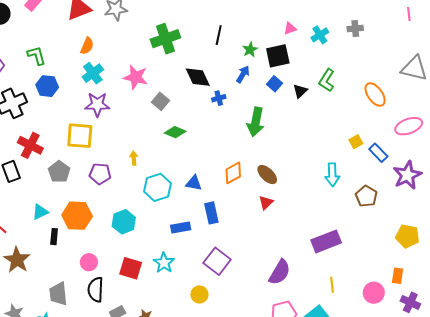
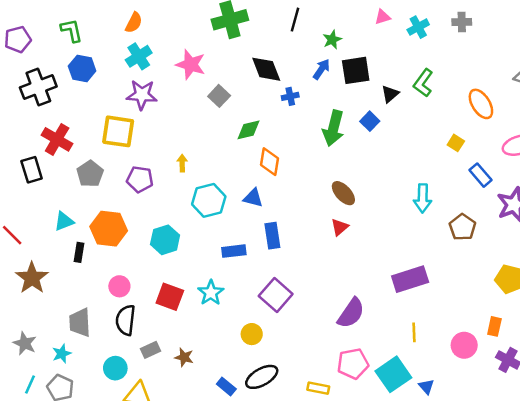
black square: (278, 56) -> (356, 70), moved
blue square: (274, 84) -> (370, 121), moved
green diamond: (175, 132) -> (248, 130), moved, turned -40
yellow square: (356, 142) -> (456, 143), moved, turned -32
orange diamond: (233, 173) -> (270, 162), moved, turned -55

